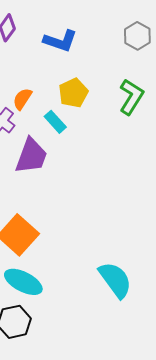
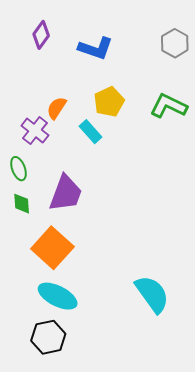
green L-shape: (131, 97) -> (169, 106), turned -96
purple trapezoid: (31, 156) -> (66, 193), moved

